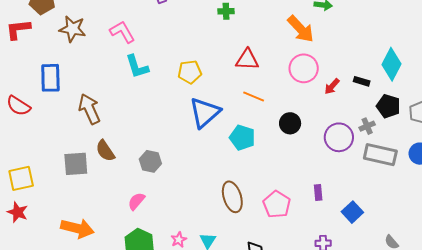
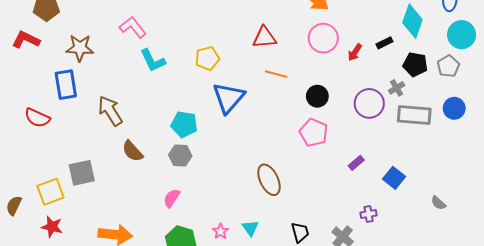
red L-shape: (18, 29) -> (26, 40), turned 40
brown star: (72, 29) -> (80, 48), moved
black rectangle: (362, 81) -> (384, 43), turned -35
cyan pentagon: (242, 138) -> (184, 124), moved
gray square: (76, 164) -> (82, 173), moved
purple rectangle: (318, 192) -> (356, 163), turned 63
pink pentagon: (277, 204) -> (314, 133), moved

